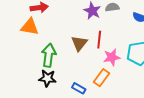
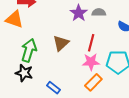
red line: (99, 40) -> (91, 43), moved
orange rectangle: (101, 78) -> (93, 82), moved

